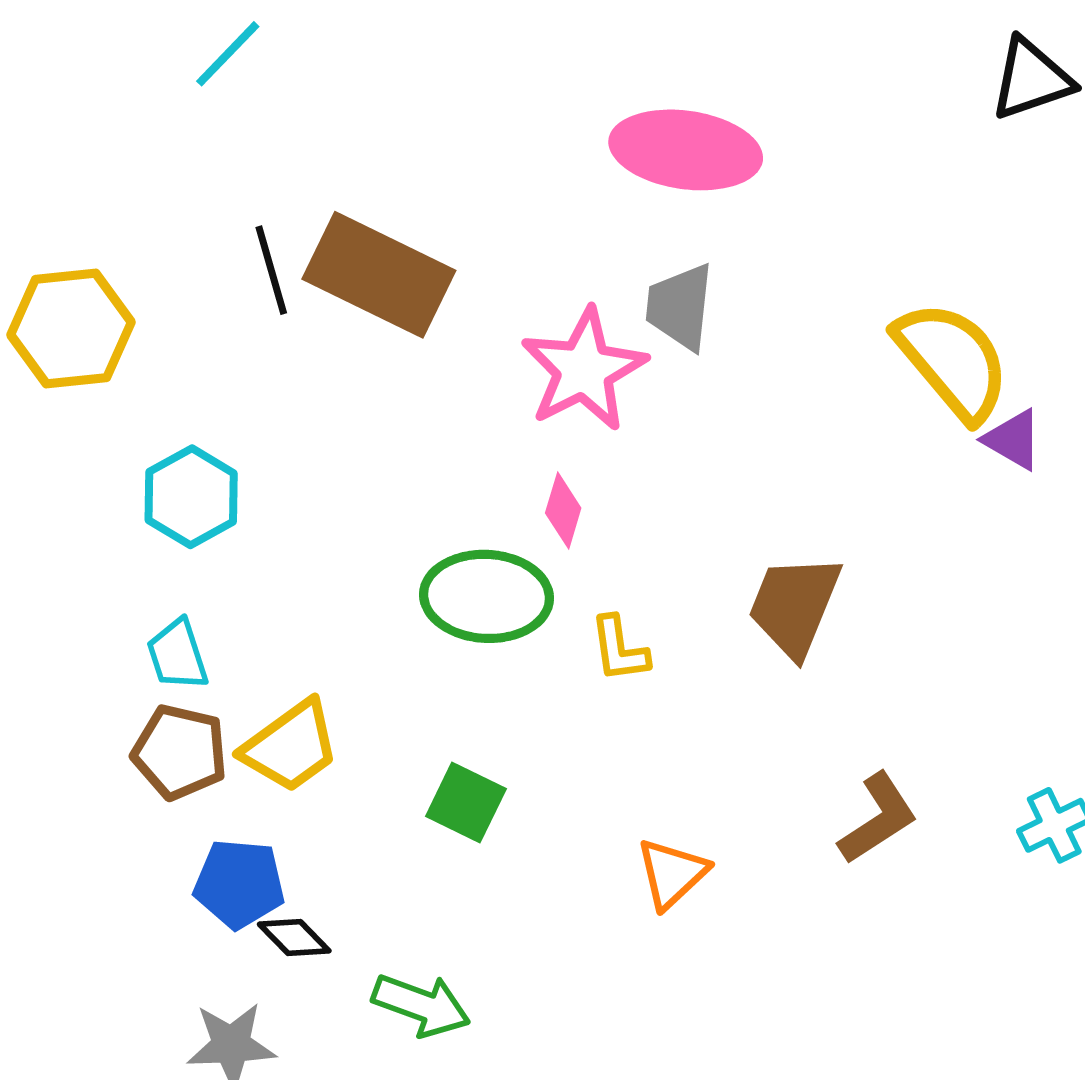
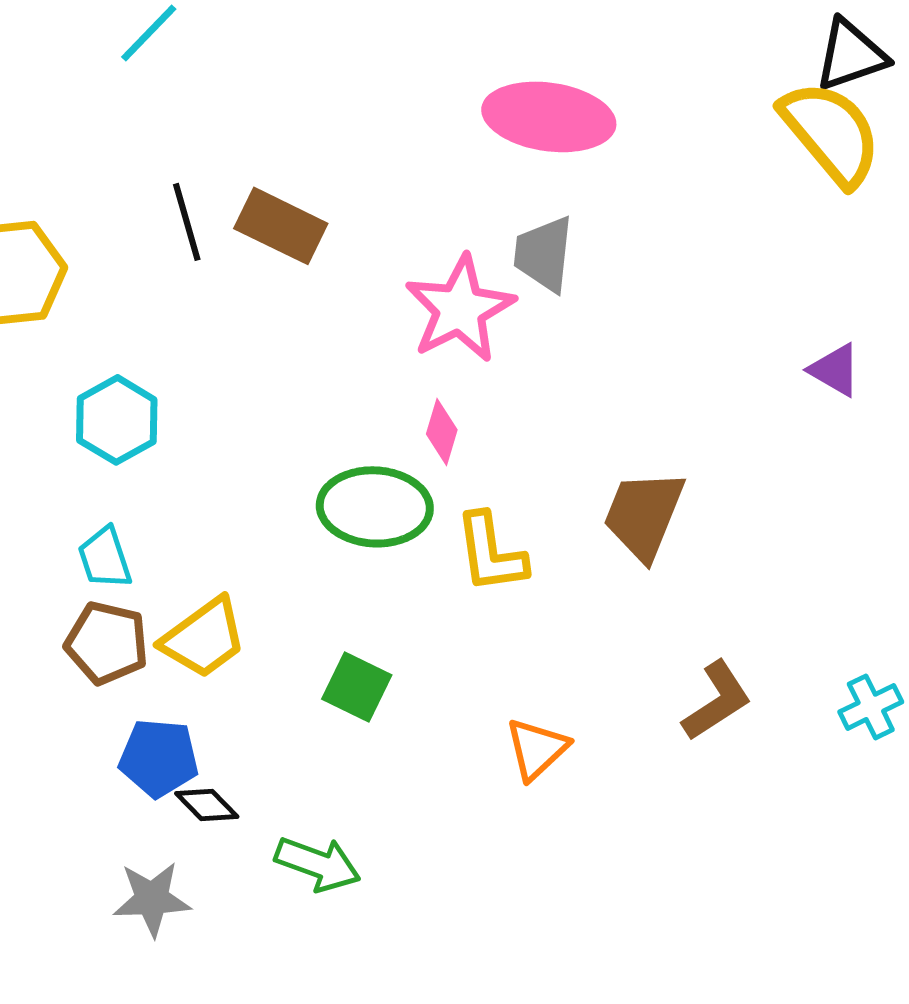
brown rectangle: (379, 275) -> (281, 226), size x0.7
yellow semicircle: (952, 361) -> (831, 133), moved
yellow L-shape: (619, 649) -> (491, 553), size x1.4

